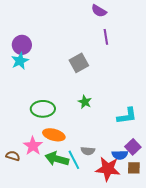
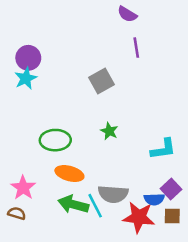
pink star: (33, 146) -> (23, 188), moved
gray semicircle: (88, 151) -> (113, 194), size x1.6
brown semicircle: (13, 156) -> (17, 213), moved

